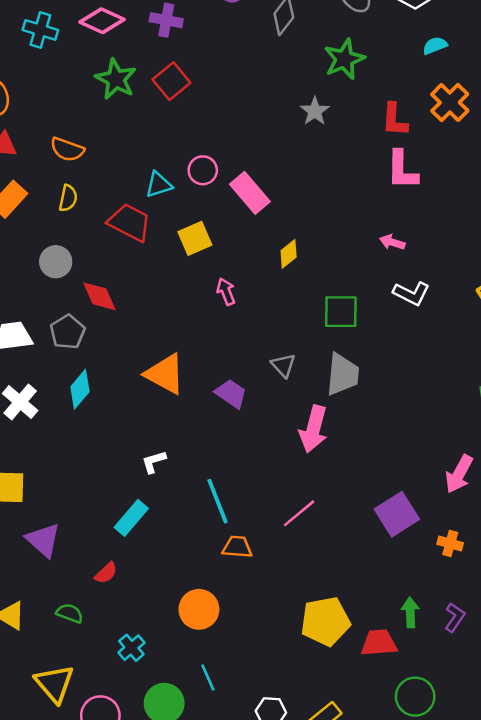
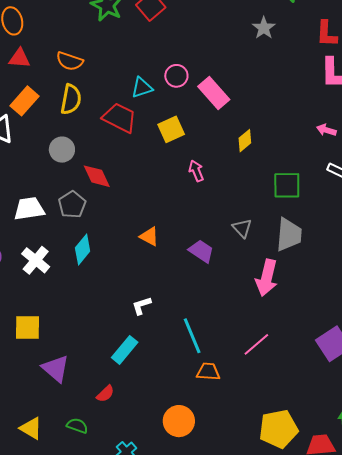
yellow semicircle: (68, 198) -> (71, 99), size x1.4
orange triangle: (165, 374) -> (149, 236), size x0.6

